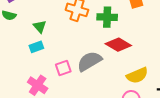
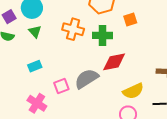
green triangle: (40, 27) -> (35, 32), moved
red diamond: (118, 45) -> (114, 62), turned -40

